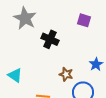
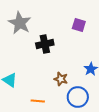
black cross: (50, 39) -> (45, 44), turned -36

